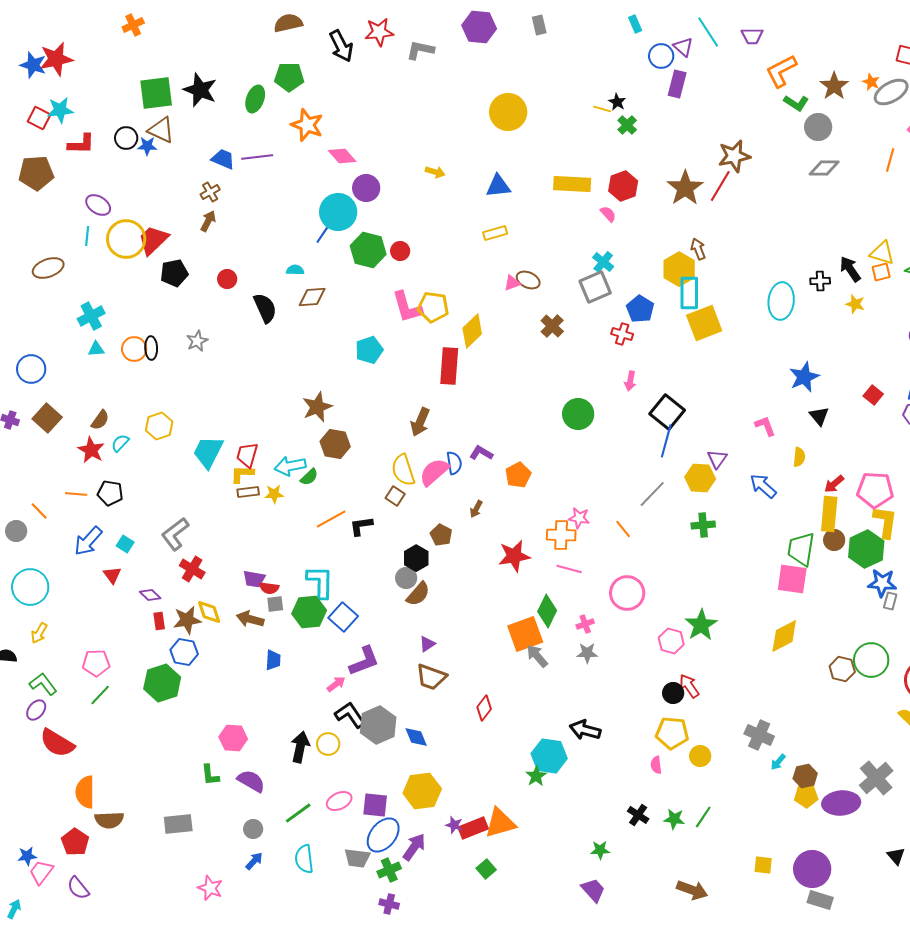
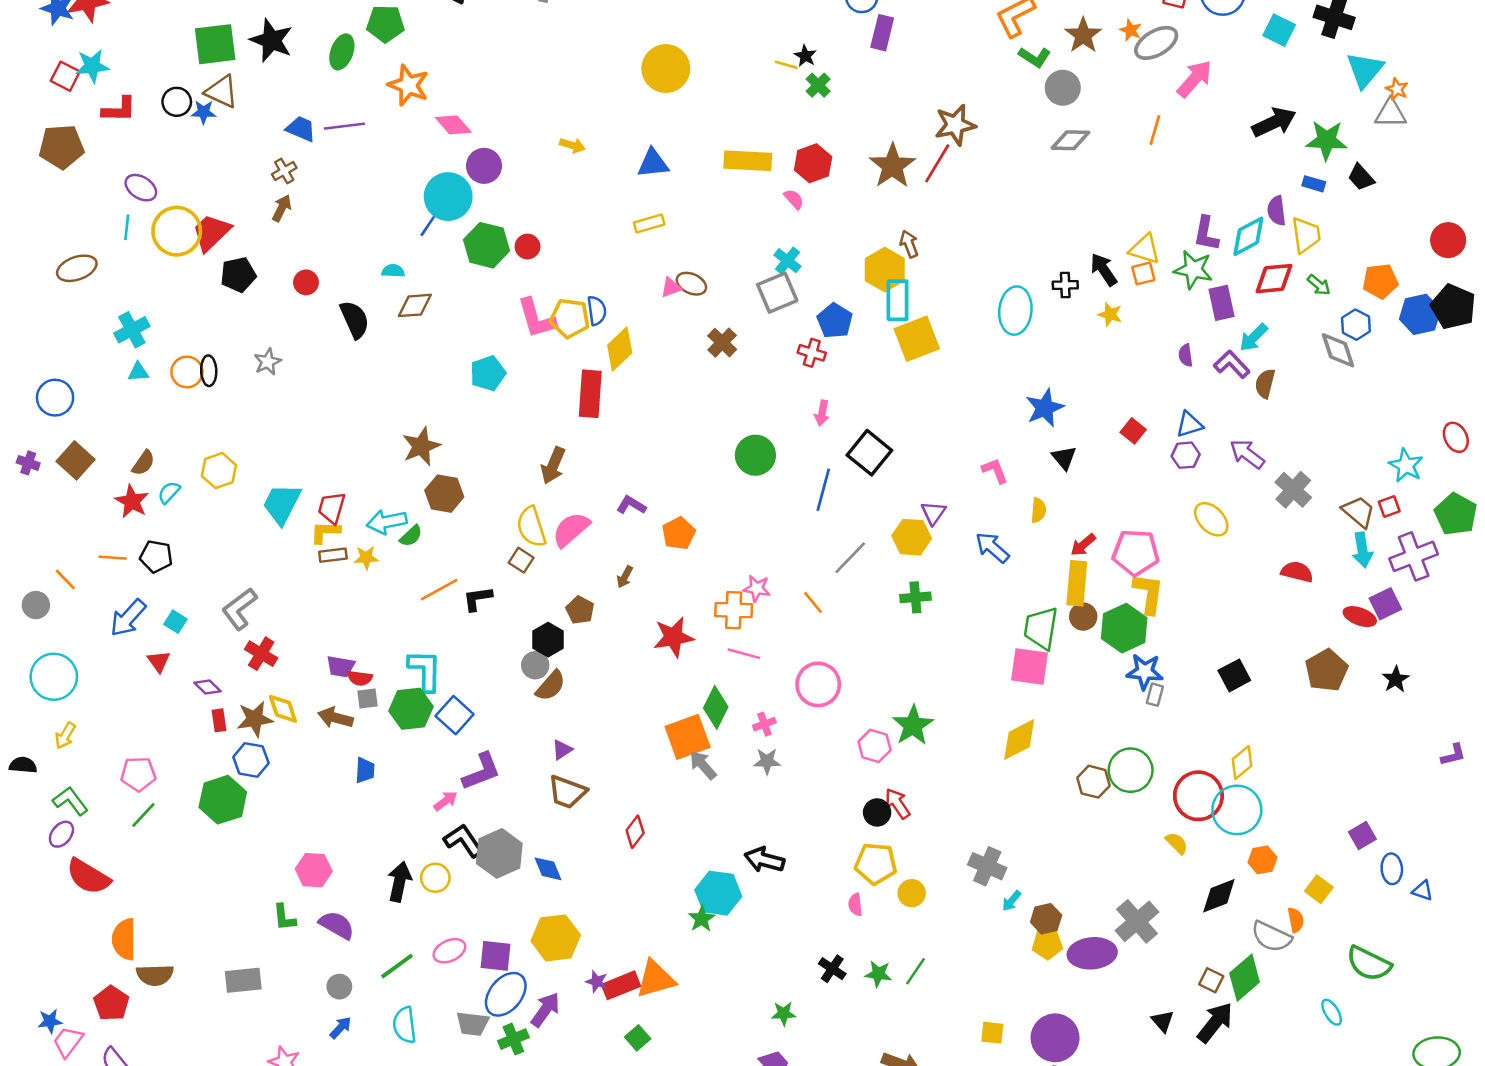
blue line: (666, 441) -> (823, 490), moved
blue semicircle: (454, 463) -> (597, 311), moved

